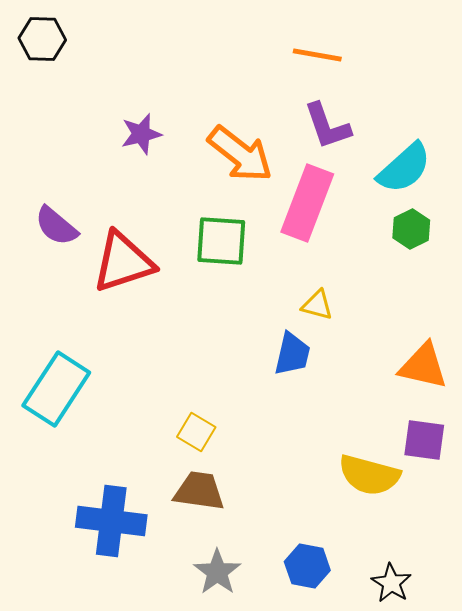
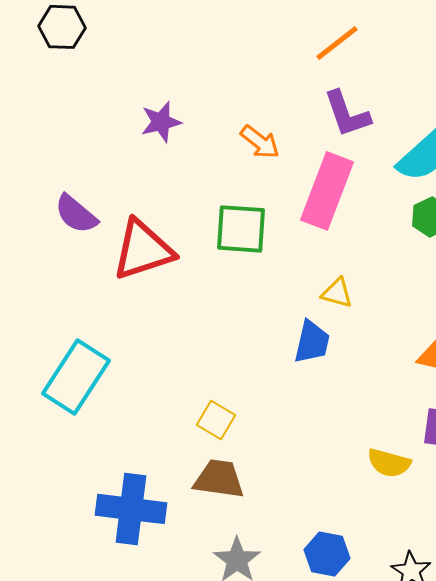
orange line: (317, 55) -> (337, 43), turned -48
orange arrow: (240, 154) -> (260, 142), size x0.6
yellow semicircle: (369, 475) -> (389, 463), size x0.7

